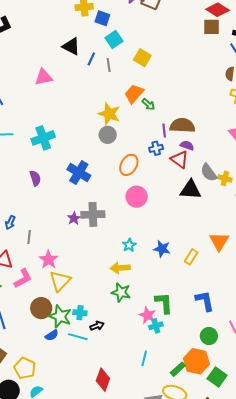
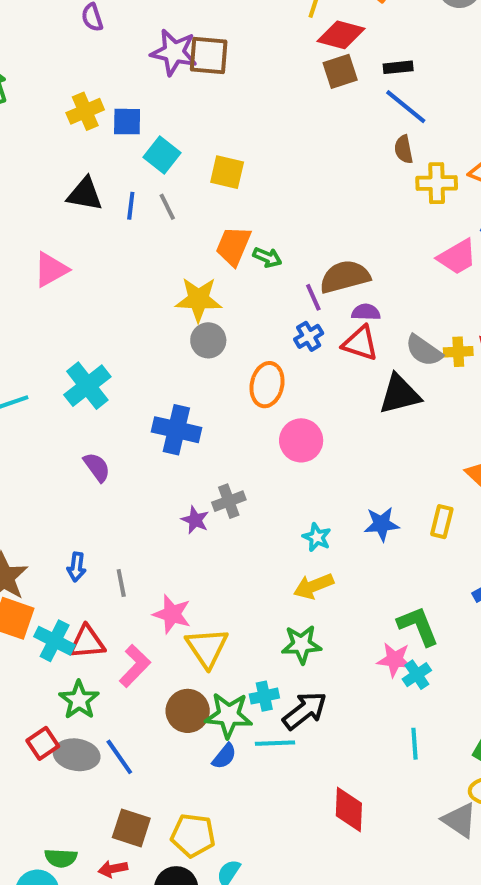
gray cross: (93, 214) -> (229, 501), size x0.7
green star: (121, 292) -> (301, 644), moved
black arrow: (97, 326) -> (305, 711), size x1.6

